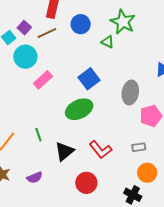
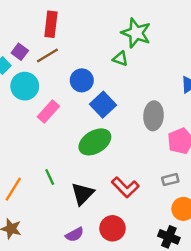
blue circle: (81, 24) -> (82, 80), moved
purple semicircle: (35, 177) -> (75, 235), moved

